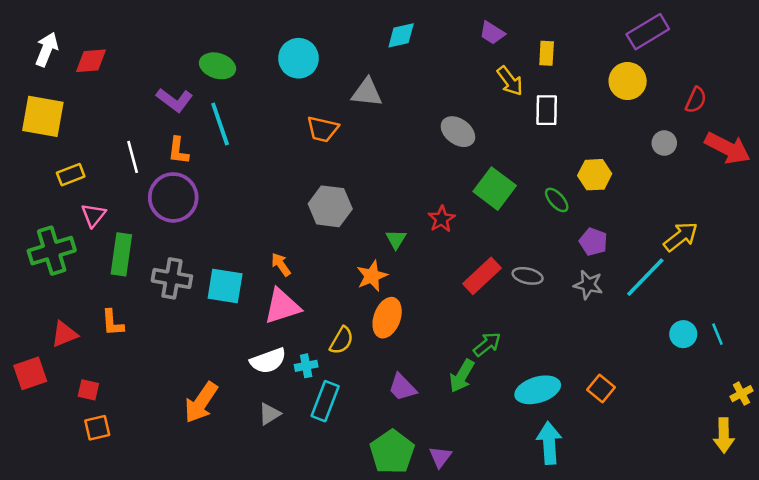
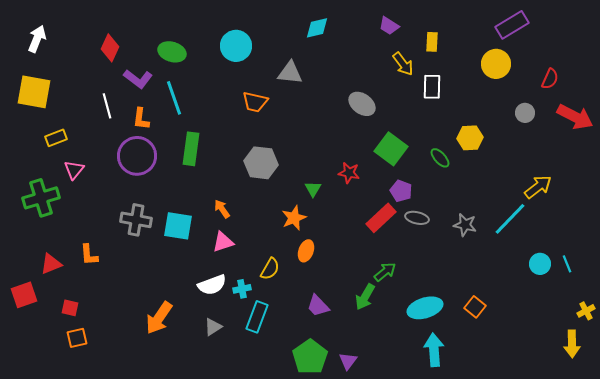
red diamond: (91, 61) -> (110, 48), moved, turned -60
white line: (133, 157) -> (107, 106), moved
red star: (442, 219) -> (349, 173), turned -30
purple pentagon: (593, 242) -> (401, 191), moved
green rectangle: (121, 254) -> (191, 149), moved
pink triangle: (282, 306) -> (223, 242), size x0.7
orange ellipse: (387, 318) -> (306, 251), size x0.7

